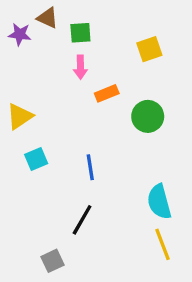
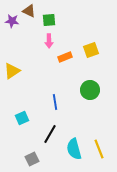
yellow square: (149, 49) -> (91, 50), moved
green circle: (148, 116) -> (90, 90), moved
cyan square: (36, 159) -> (22, 118), moved
cyan semicircle: (159, 202) -> (74, 149), moved

